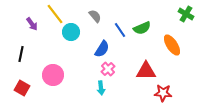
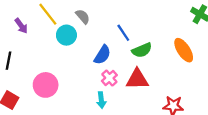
gray semicircle: (95, 16) -> (83, 17), moved
green semicircle: (142, 28) -> (142, 50), moved
red triangle: (146, 71) -> (137, 79), moved

